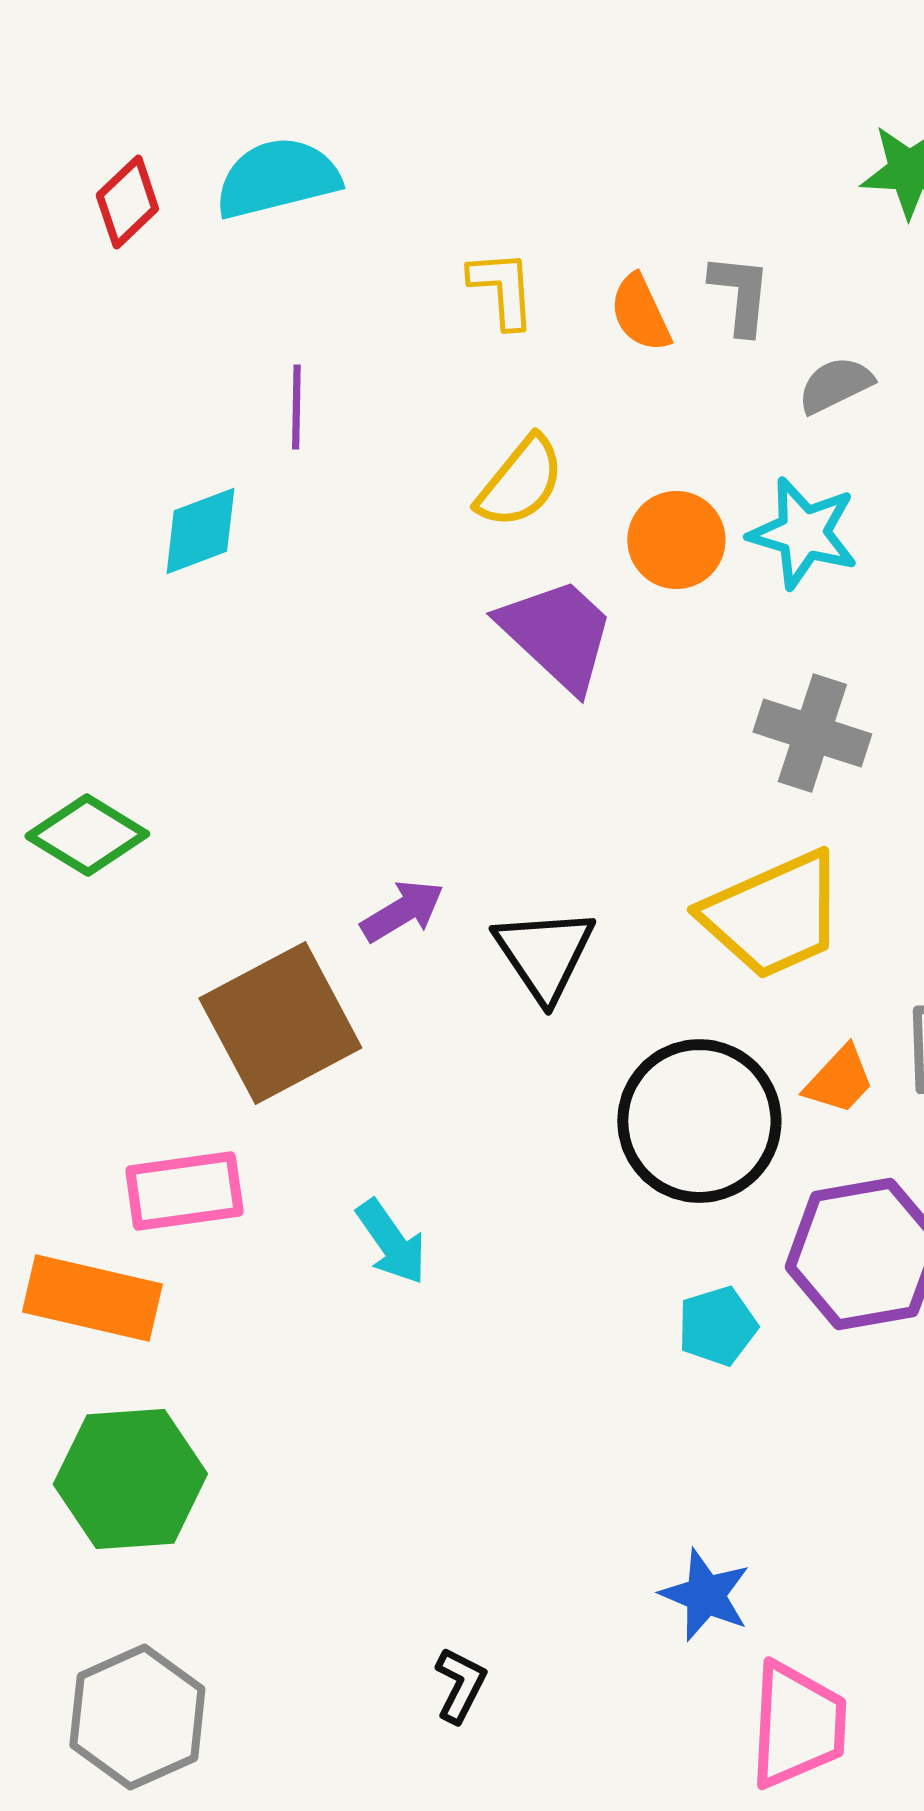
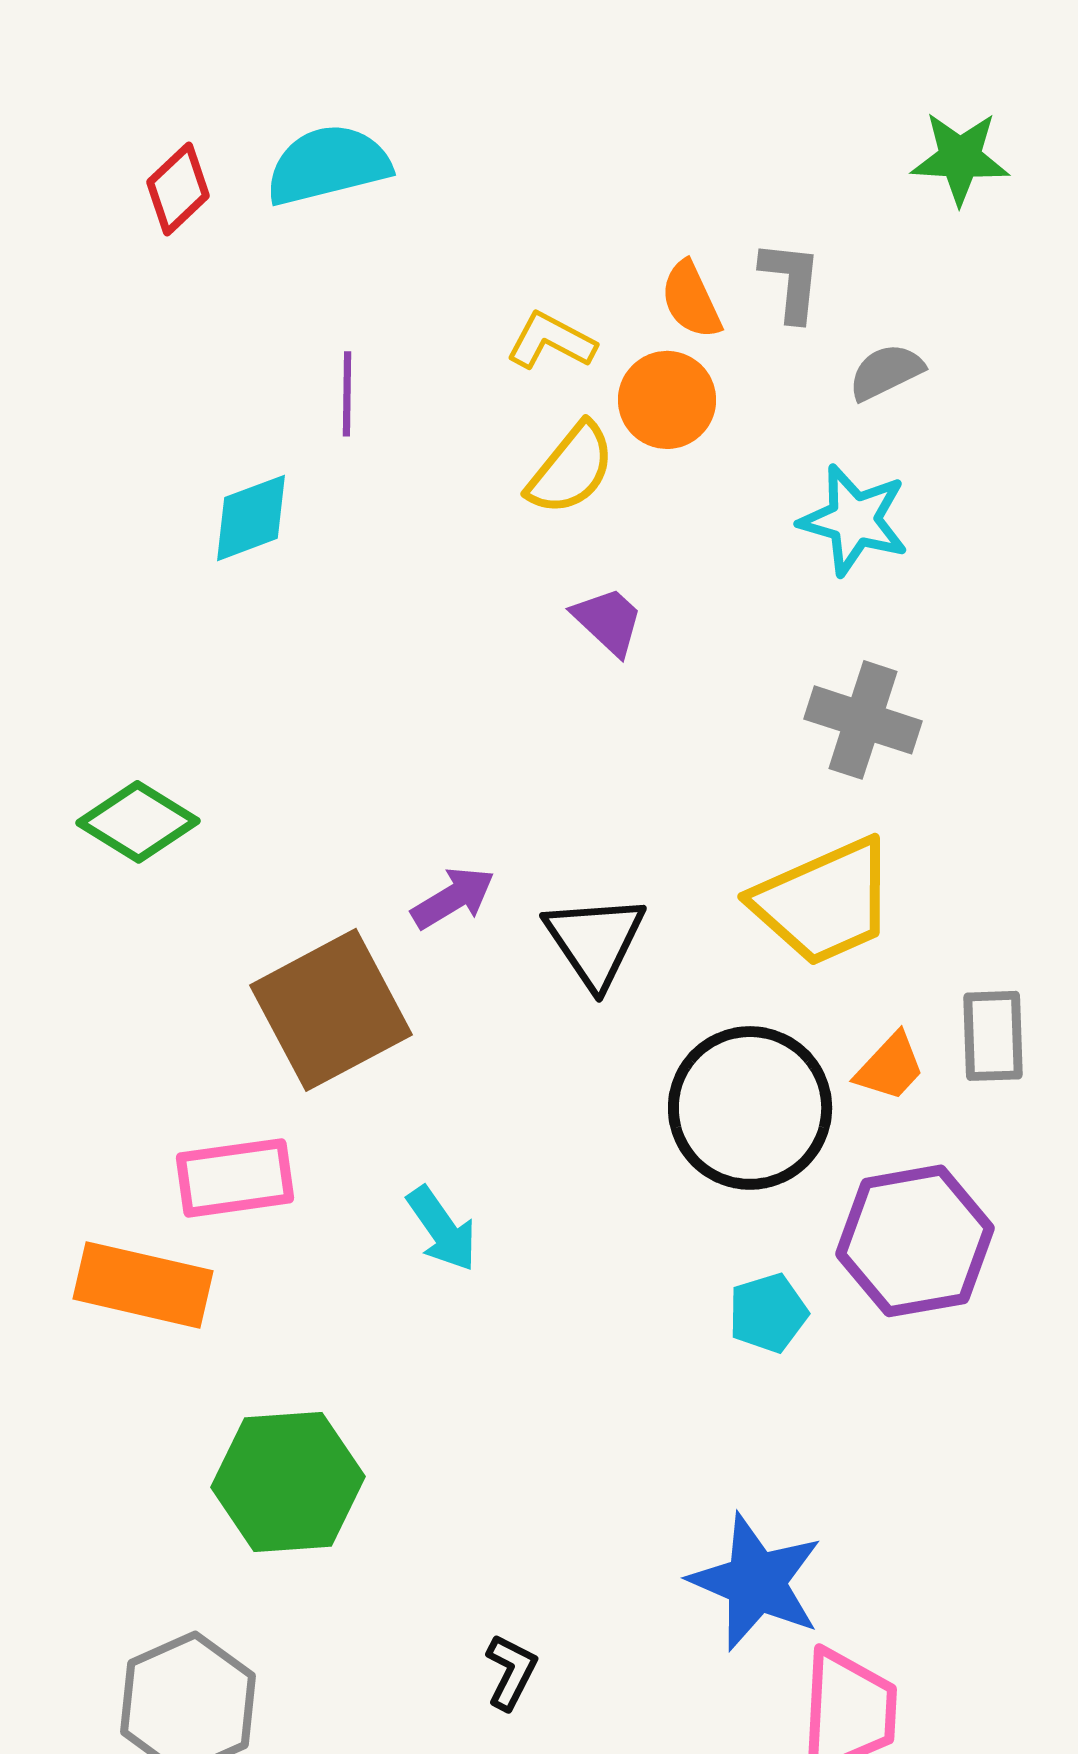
yellow L-shape: (502, 289) -> (551, 341), moved, turned -58
orange circle: (676, 540) -> (667, 400), moved
purple trapezoid: (557, 634) -> (608, 621), size x0.6
green hexagon: (130, 1479) -> (288, 1482), moved
blue star: (705, 1595) -> (756, 1582), size x1.5

